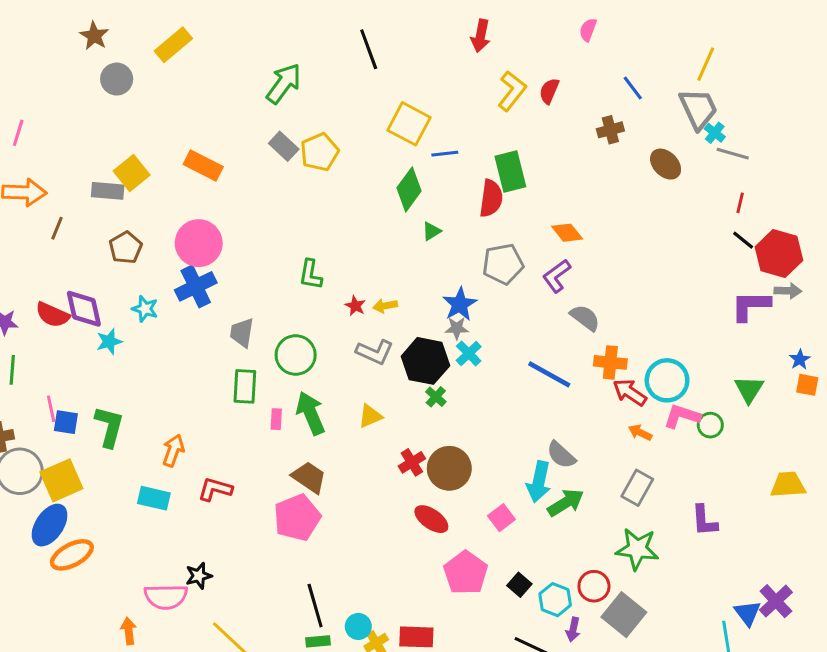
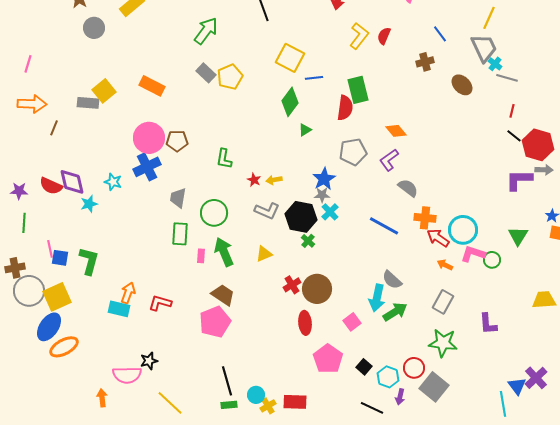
brown pentagon: (126, 248) -> (177, 141), moved, turned 30
orange arrow: (173, 450) -> (128, 293), moved
red ellipse: (431, 519) -> (305, 323), turned 50

